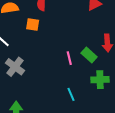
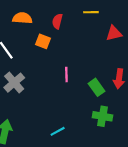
pink line: (69, 58) -> (66, 75), moved
cyan line: (71, 94) -> (58, 131), moved, turned 72

